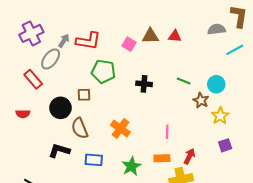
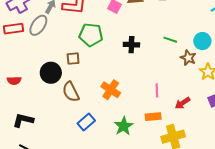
red rectangle: (33, 79) -> (13, 29), moved, turned -54
black L-shape: (59, 151) -> (23, 120), moved
red arrow: (189, 156) -> (182, 103), moved, turned -147
blue rectangle: (94, 160) -> (86, 122), turned -42

